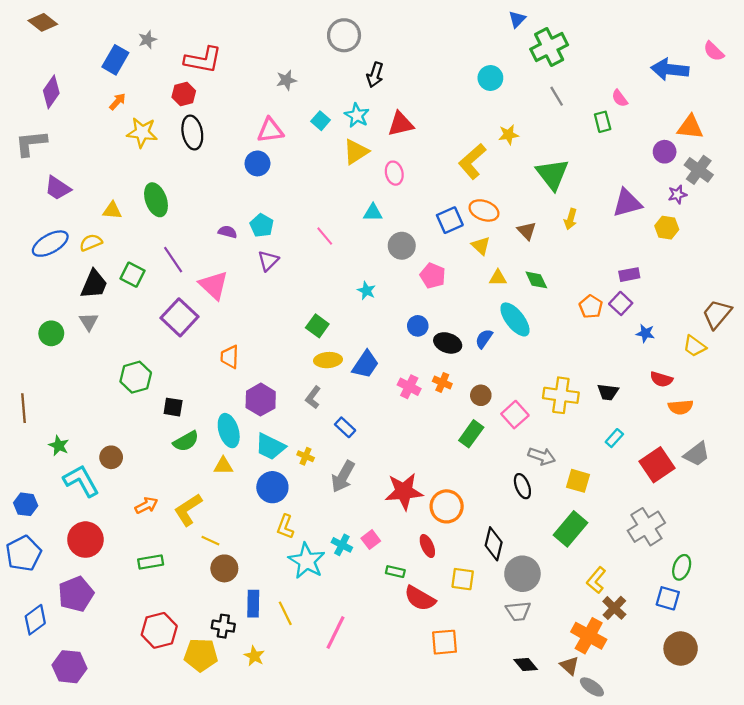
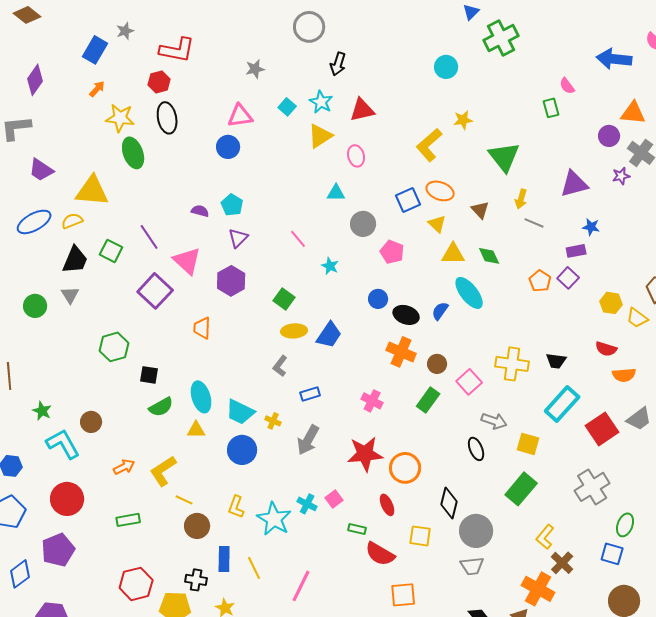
gray line: (557, 96) -> (534, 223), moved, turned -36
green ellipse: (156, 200) -> (133, 153), moved
yellow triangle: (112, 210) -> (92, 191), size x1.8
yellow hexagon: (667, 228) -> (611, 303), moved
pink line: (325, 236) -> (298, 239), moved
yellow triangle: (498, 278) -> (453, 254), size x1.4
blue star: (645, 333) -> (591, 227), moved
orange cross: (442, 382) -> (401, 352), size x1.6
pink cross: (409, 387) -> (372, 401), moved
purple hexagon: (261, 400) -> (231, 281), moved
blue rectangle: (345, 427) -> (310, 394), turned -60
cyan rectangle: (614, 438) -> (562, 404), size x2.0
yellow L-shape: (285, 527) -> (236, 507), moved

